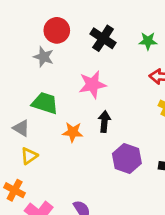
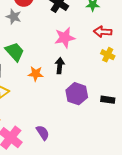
pink star: (92, 85) -> (65, 38), moved
green trapezoid: (45, 103) -> (15, 52), turned 30

